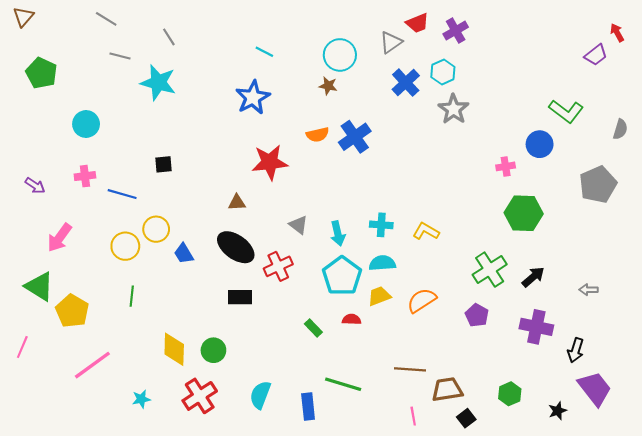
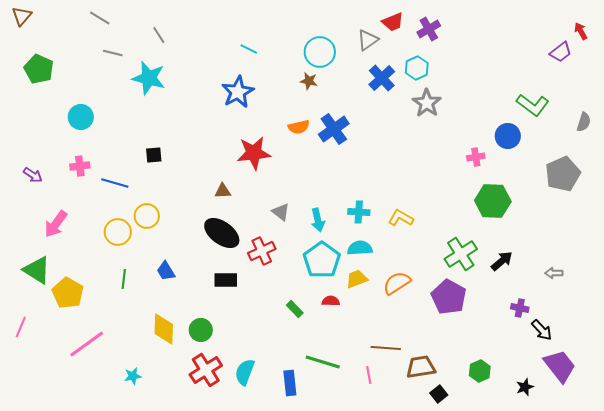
blue trapezoid: (184, 254) -> (166, 271), moved
purple pentagon: (477, 315) -> (449, 297), size x1.6
purple cross: (536, 327) -> (520, 308), moved, size x0.6
black arrow: (576, 350) -> (542, 330), turned -60
red cross: (200, 396) -> (206, 370), moved
pink line: (413, 416) -> (369, 375), moved

